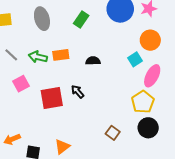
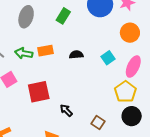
gray ellipse: (42, 19) -> (26, 17), turned 35
cyan square: (135, 59) -> (108, 58), moved
black arrow: (78, 92) -> (66, 110), moved

